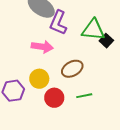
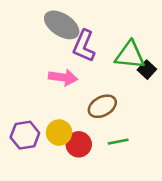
yellow circle: (39, 79) -> (59, 133), moved

